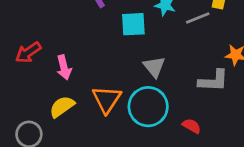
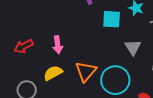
red arrow: (28, 52) -> (24, 46), moved
gray triangle: (154, 67) -> (133, 47), moved

